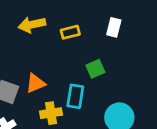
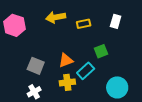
orange triangle: (36, 83) -> (66, 60), moved
cyan rectangle: (75, 96) -> (86, 71), turned 36

